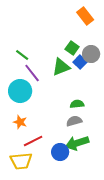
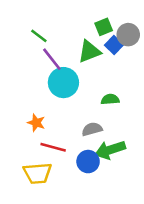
green square: (72, 48) -> (104, 27), turned 32
cyan circle: (20, 91) -> (63, 83), moved
gray semicircle: (74, 121) -> (92, 129), moved
red line: (33, 141) -> (53, 147), turned 42

